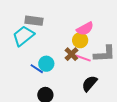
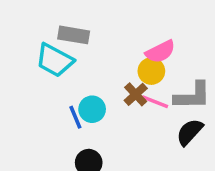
cyan trapezoid: (23, 36) -> (55, 60), turned -115
blue line: (37, 69) -> (75, 117), turned 32
black semicircle: (89, 84) -> (190, 132), moved

